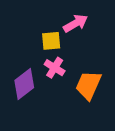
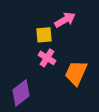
purple diamond: (24, 84) -> (21, 93), moved

